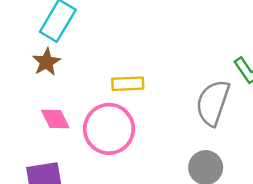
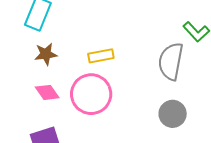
brown star: (46, 62) -> (46, 54), moved, turned 30

